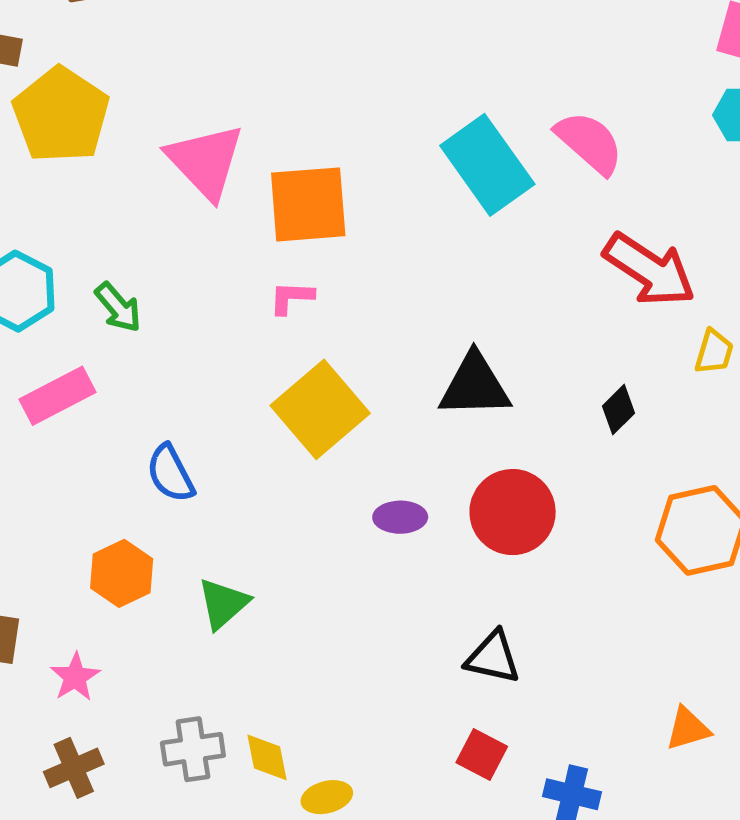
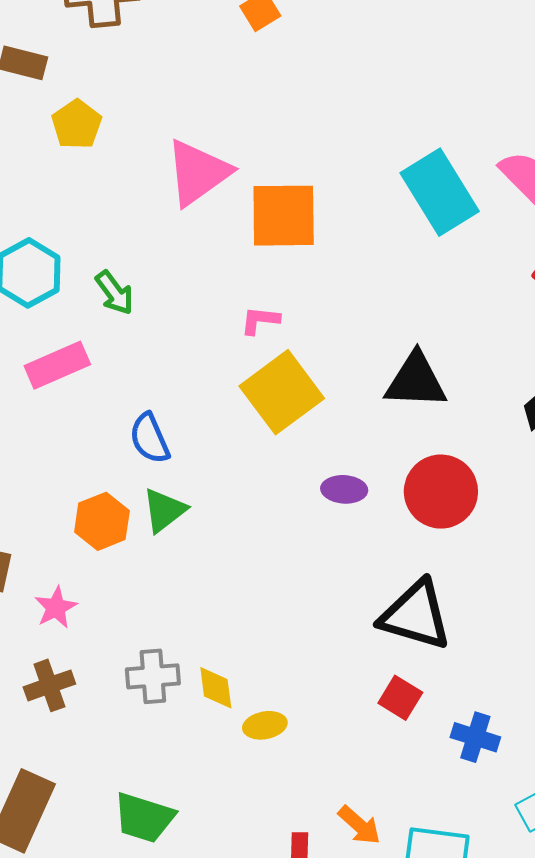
yellow pentagon: (61, 115) -> (77, 124), size x0.6
pink triangle: (205, 161) -> (198, 173), turned 34
pink L-shape: (292, 298) -> (260, 320), moved
green triangle: (223, 604) -> (164, 510), moved
black triangle: (493, 657) -> (416, 615), size x1.5

